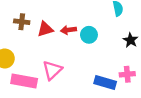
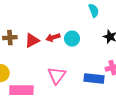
pink triangle: (52, 70) -> (57, 75), moved

